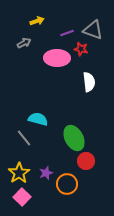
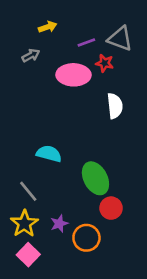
gray line: (24, 138) -> (28, 191), moved

